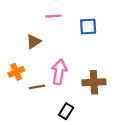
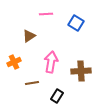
blue square: (88, 27) -> (76, 23), turned 35
brown line: (37, 87) -> (32, 83), moved

